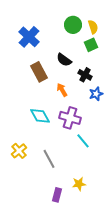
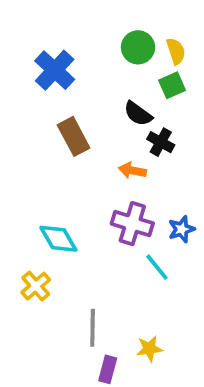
black semicircle: (64, 60) -> (138, 114), moved
orange arrow: (62, 90) -> (132, 171), moved, turned -48
blue star: (96, 94) -> (182, 229), moved
cyan diamond: (40, 116) -> (58, 239), moved
gray line: (49, 159) -> (93, 328), moved, turned 30

